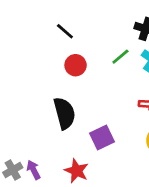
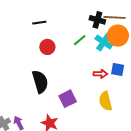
black line: (65, 31) -> (39, 23), turned -48

